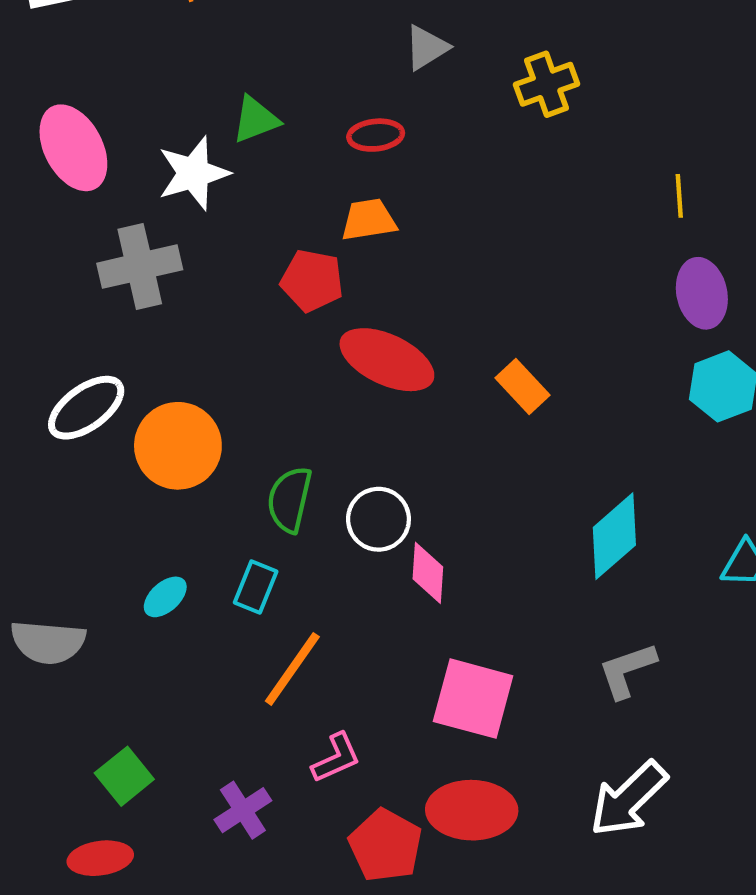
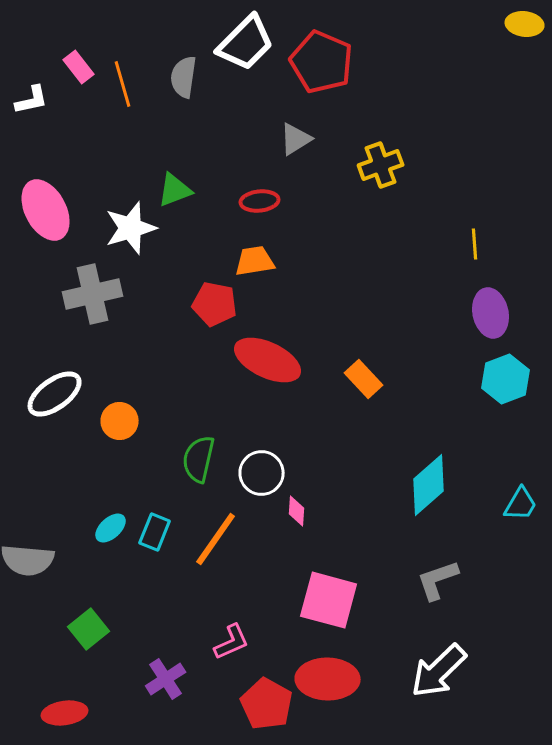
orange circle: (178, 446) -> (120, 421), size x0.6
pink diamond: (428, 573) -> (297, 511), size x0.7
cyan rectangle: (256, 587) -> (155, 532), moved
orange line: (292, 669) -> (216, 539), moved
green square: (124, 776) -> (89, 629), moved

